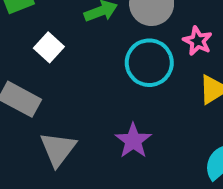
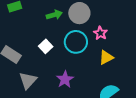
white square: (49, 47) -> (46, 46), moved

